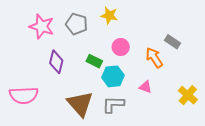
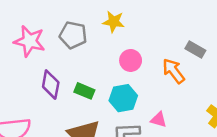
green rectangle: (94, 61) -> (84, 91), moved
pink triangle: (145, 87) -> (159, 120), moved

